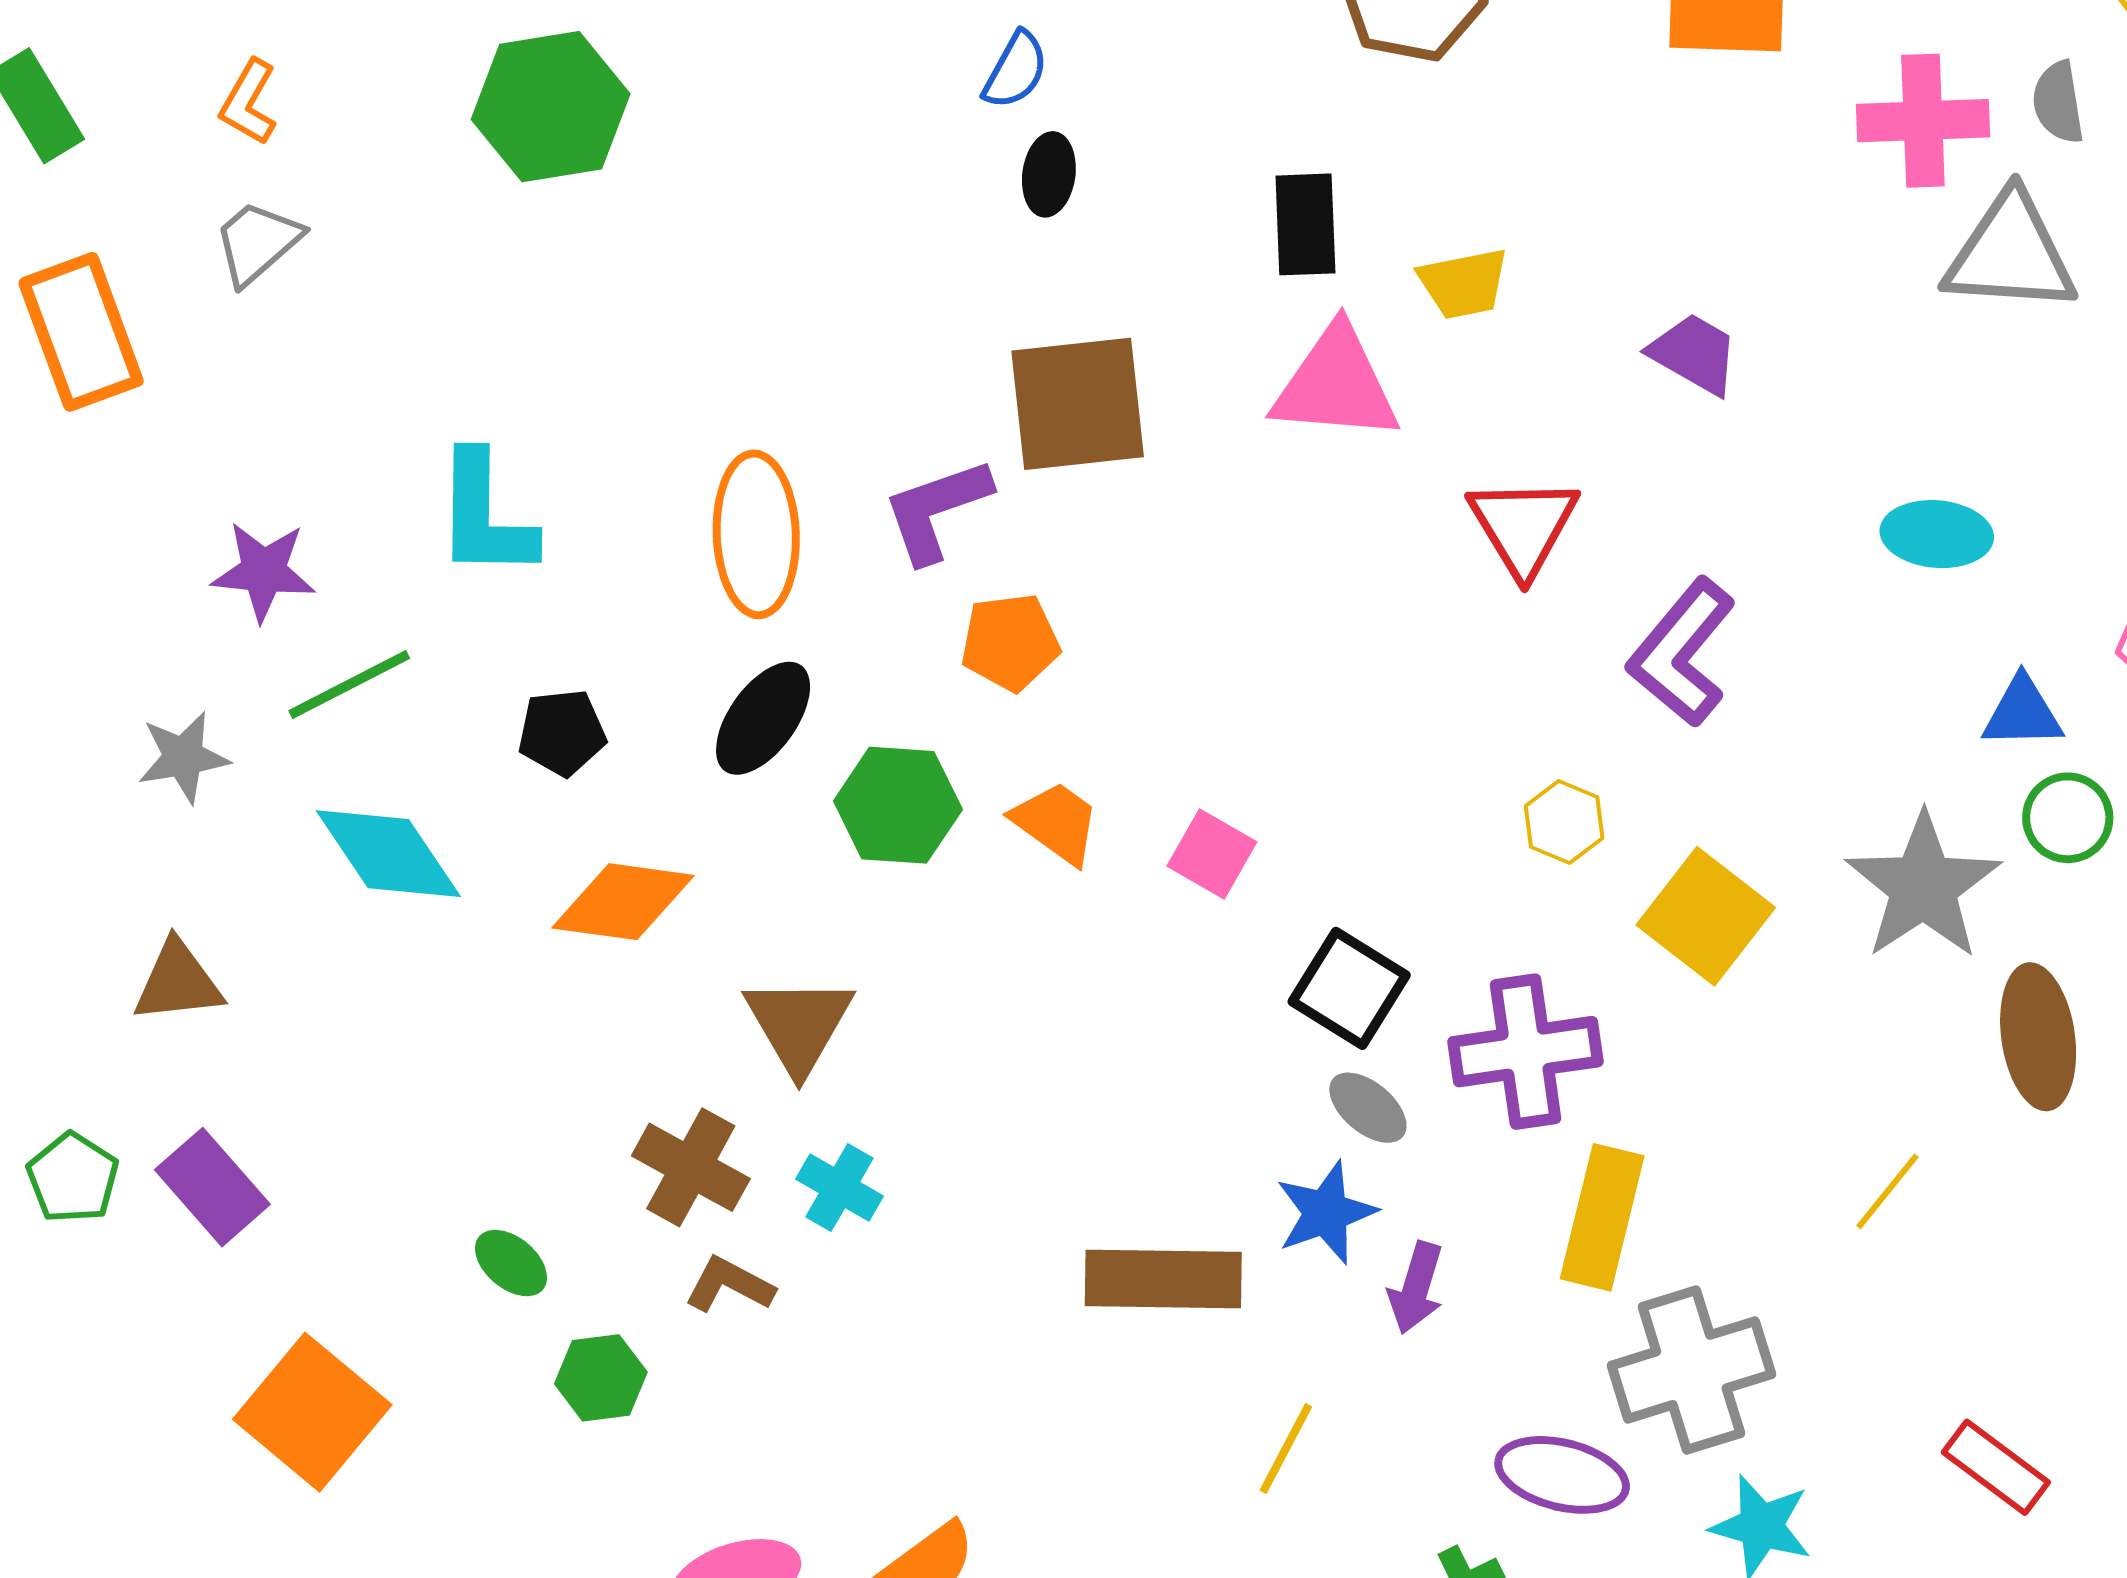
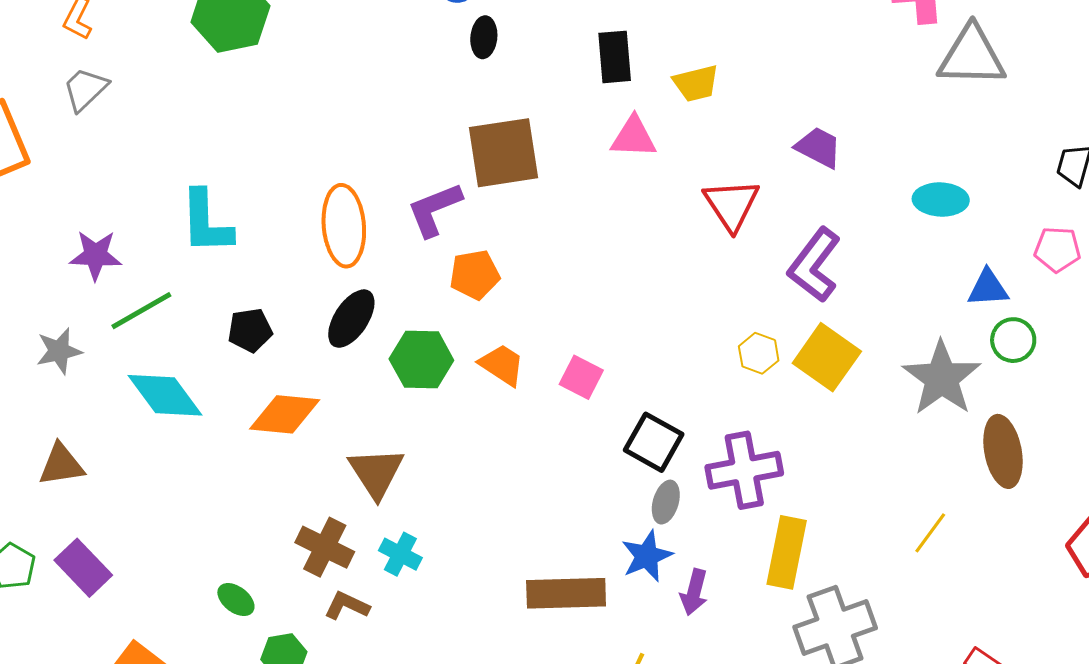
purple trapezoid: (1694, 354) -> (819, 147), moved
pink triangle: (1336, 384) -> (634, 137), size x0.7
yellow square: (1706, 916) -> (827, 357), moved
gray ellipse: (1368, 1108) -> (666, 502), turned 69

